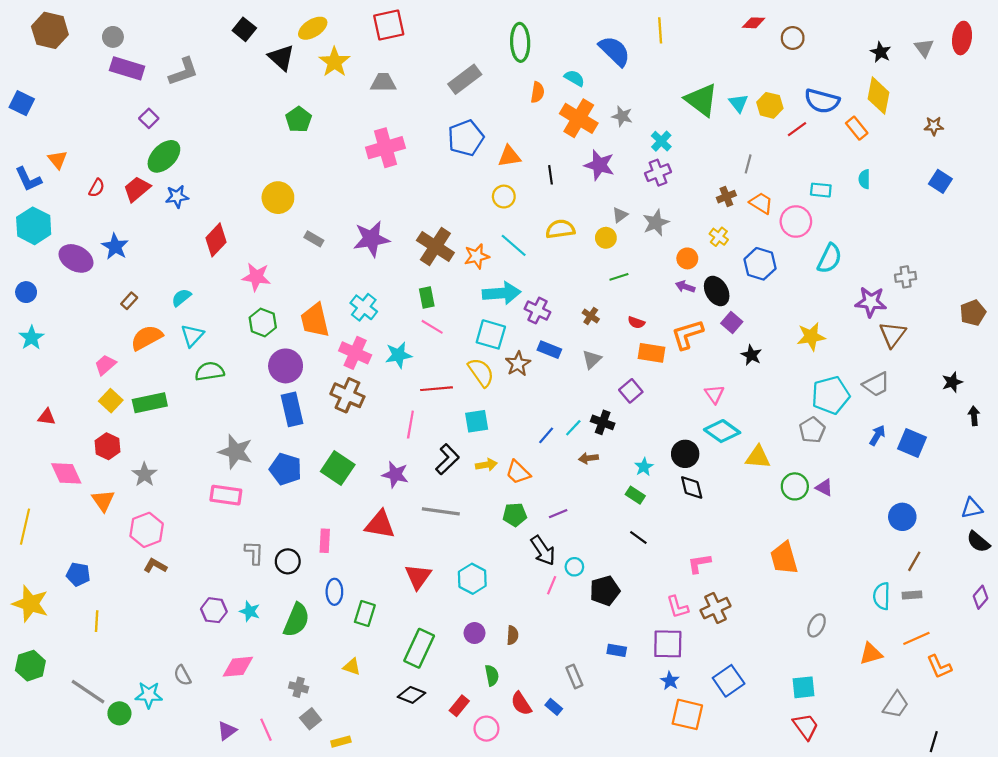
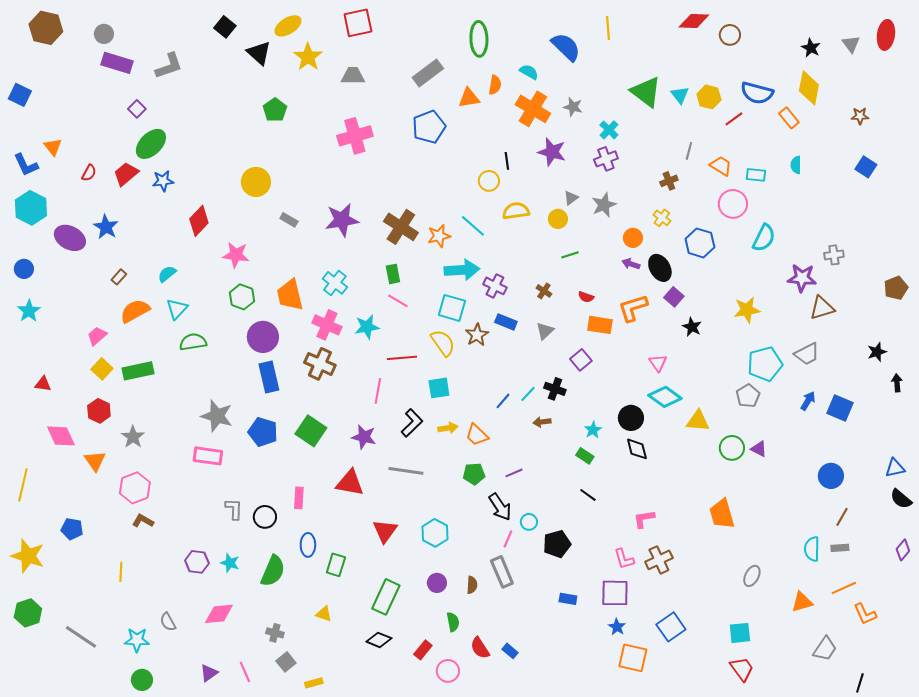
red diamond: (754, 23) -> (694, 21), size x1.4
orange triangle: (509, 156) -> (469, 98), moved
yellow circle: (504, 197) -> (489, 181), moved
orange trapezoid: (761, 203) -> (721, 166), moved
brown triangle: (893, 334) -> (822, 308), turned 36
yellow line: (97, 621) -> (121, 572), moved
gray rectangle: (574, 676) -> (502, 572), moved, size x1.4
green circle: (119, 713) -> (142, 680), moved

